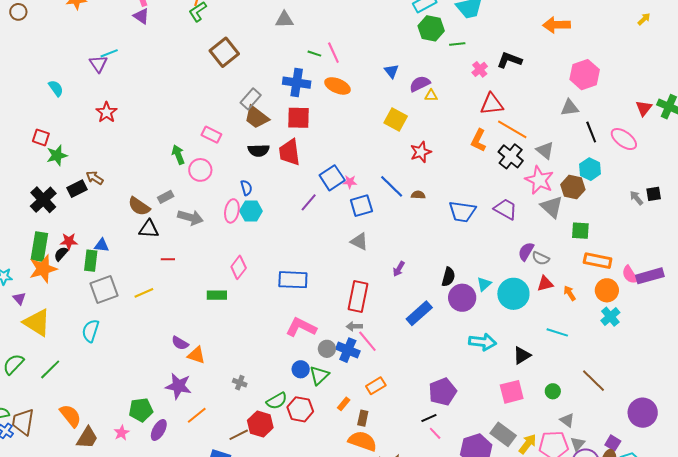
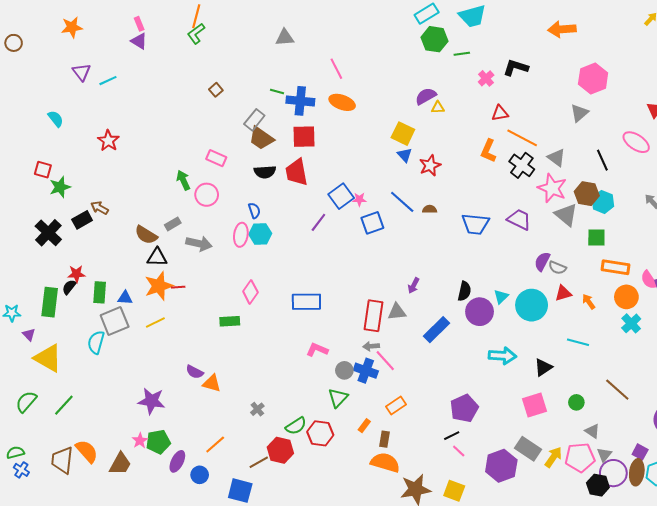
brown square: (224, 52) -> (216, 90), moved, size x0.5
green line: (314, 54) -> (277, 92), moved
purple triangle: (98, 64) -> (82, 72), moved
blue triangle: (391, 71) -> (405, 155), moved
red triangle: (492, 104) -> (500, 113), size x0.7
gray triangle: (570, 108) -> (579, 113), turned -30
black line: (591, 132) -> (602, 160), moved
cyan hexagon: (590, 169) -> (603, 202), moved
gray triangle: (359, 242) -> (397, 312), moved, turned -30
blue triangle: (102, 245) -> (125, 298), moved
green rectangle: (39, 247) -> (50, 302), moved
orange star: (43, 269) -> (159, 286), moved
pink L-shape: (301, 327) -> (317, 350), size x0.7
cyan semicircle: (91, 331) -> (96, 342), moved
blue circle: (301, 369) -> (200, 475), moved
gray cross: (240, 383) -> (257, 409), turned 32
purple star: (178, 386) -> (151, 401), moved
brown trapezoid: (23, 422) -> (62, 460), moved
pink star: (122, 433) -> (140, 441), moved
brown trapezoid: (87, 438) -> (120, 464), moved

